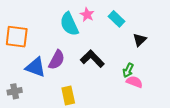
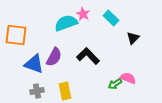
cyan semicircle: (69, 24) -> (66, 23), turned 95
green arrow: (128, 70) -> (115, 84), moved, turned 32
gray cross: (15, 91) -> (37, 91), moved

